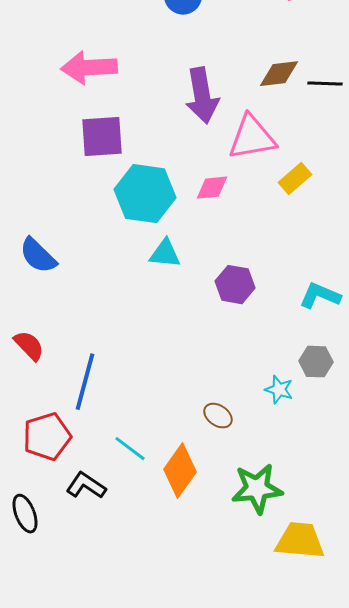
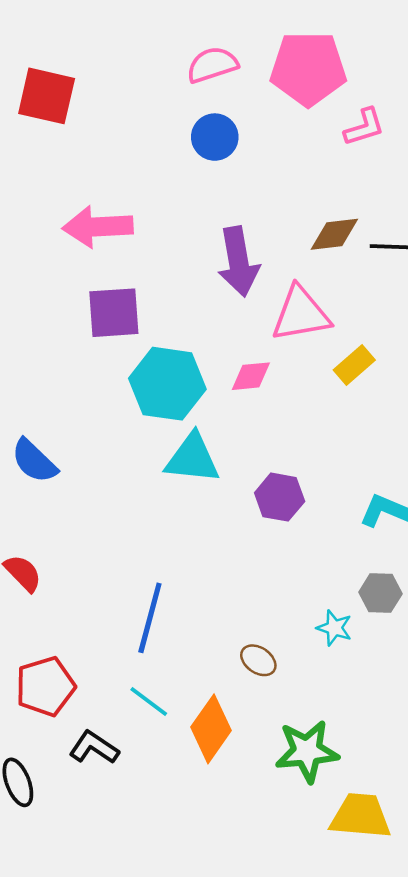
cyan triangle: (165, 254) -> (192, 458), size x1.4
blue line: (85, 382) -> (150, 618), moved

